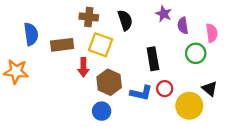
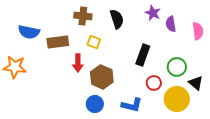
blue semicircle: (31, 34) -> (29, 32), turned 110
yellow square: (101, 45) -> (94, 42), size x0.6
green circle: (196, 53) -> (177, 67), moved
black rectangle: (153, 59) -> (143, 55), turned 30
blue L-shape: (141, 93) -> (132, 105), moved

